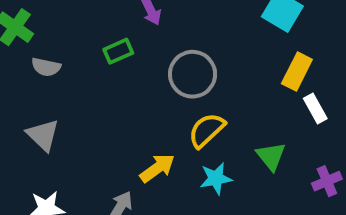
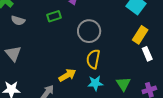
yellow semicircle: (207, 130) -> (93, 59), turned -42
green triangle: (271, 156) -> (123, 84), moved

